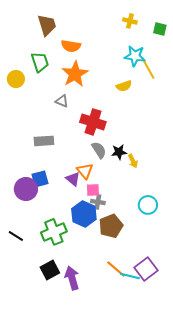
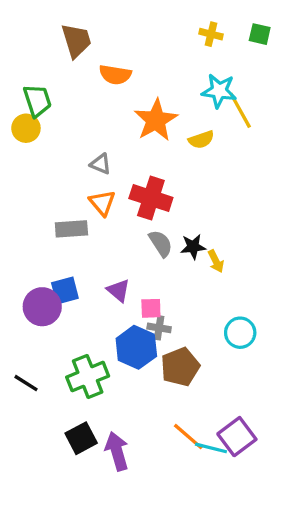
green square: (160, 29) -> (260, 34), moved
green trapezoid: (40, 62) -> (37, 101), moved
orange star: (75, 74) -> (156, 120), moved
orange triangle: (85, 171) -> (102, 203), moved

